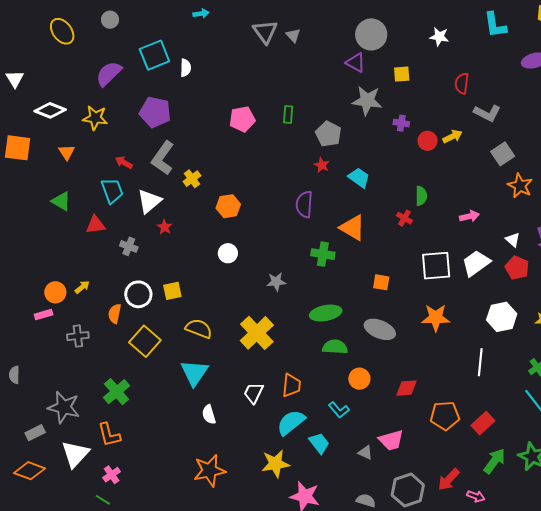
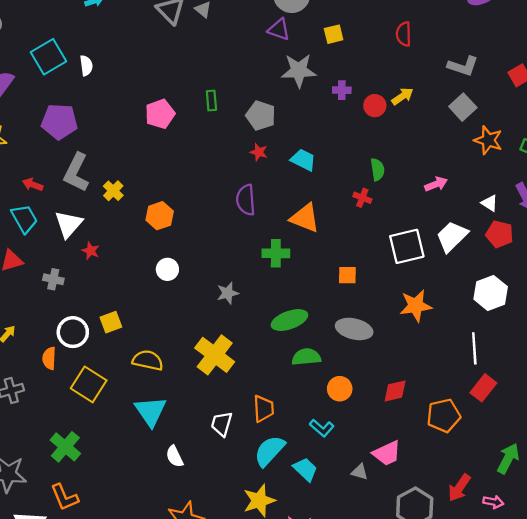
gray L-shape: (487, 113) -> (463, 66), moved
red rectangle: (483, 423) -> (483, 388), moved

